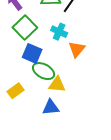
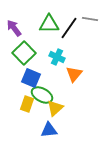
yellow triangle: (57, 85) -> (55, 108), turned -48
yellow rectangle: (16, 91) -> (27, 104), moved, turned -35

